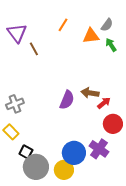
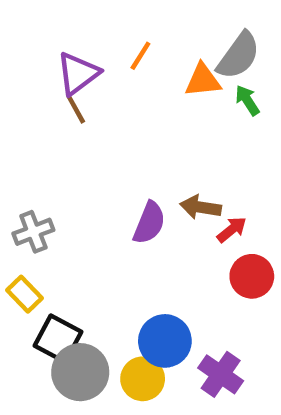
gray semicircle: (107, 25) -> (238, 56), size x1.6
purple triangle: (17, 33) -> (78, 74), moved, turned 30
purple cross: (99, 149) -> (221, 374), moved
black square: (26, 152) -> (58, 339), size x1.5

